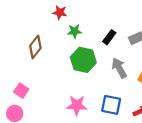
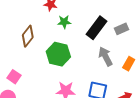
black rectangle: (109, 37) -> (96, 28), size x1.6
green hexagon: (83, 60) -> (58, 54), moved

